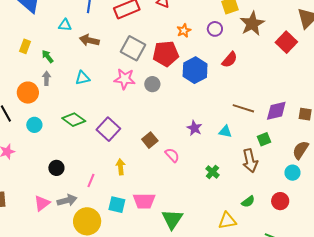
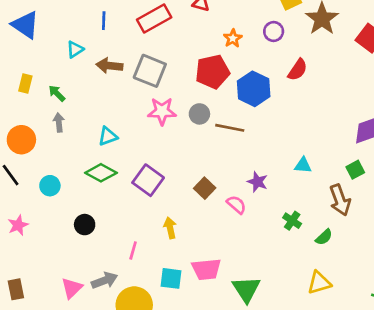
cyan triangle: (65, 25) -> (75, 49), turned -32
gray square: (133, 48) -> (150, 71), moved
cyan triangle: (83, 78) -> (108, 136), moved
orange circle: (28, 93) -> (21, 140), moved
brown line: (243, 108) -> (230, 128), moved
purple star: (194, 128) -> (257, 182), moved
black circle: (56, 168) -> (85, 225), moved
green semicircle: (248, 202) -> (324, 237), moved

